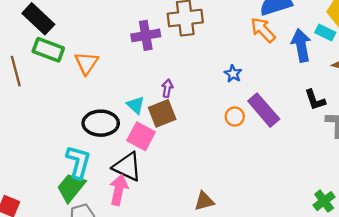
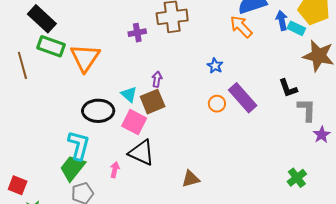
purple cross: (146, 35) -> (137, 33), size x0.7
blue arrow: (301, 45) -> (282, 20), moved, size x0.7
orange triangle: (86, 63) -> (85, 58), size x1.4
black triangle: (127, 167) -> (141, 153), moved
pink arrow: (119, 190) -> (115, 170), size x0.6

